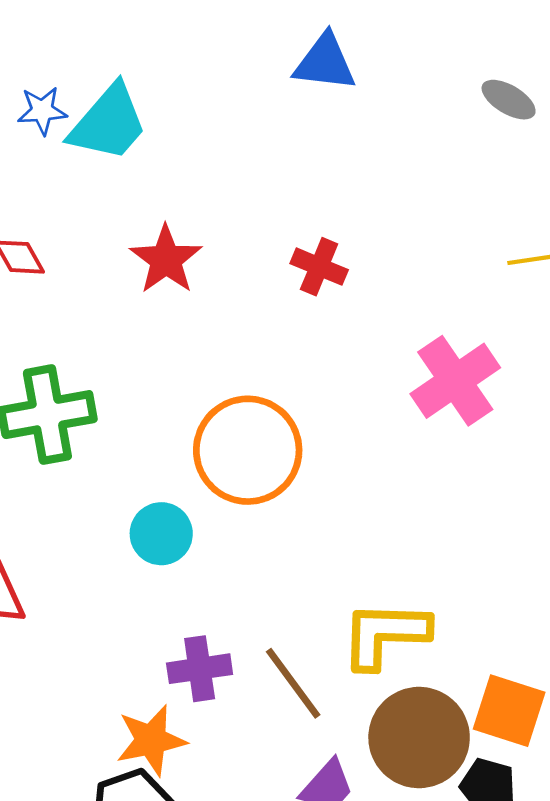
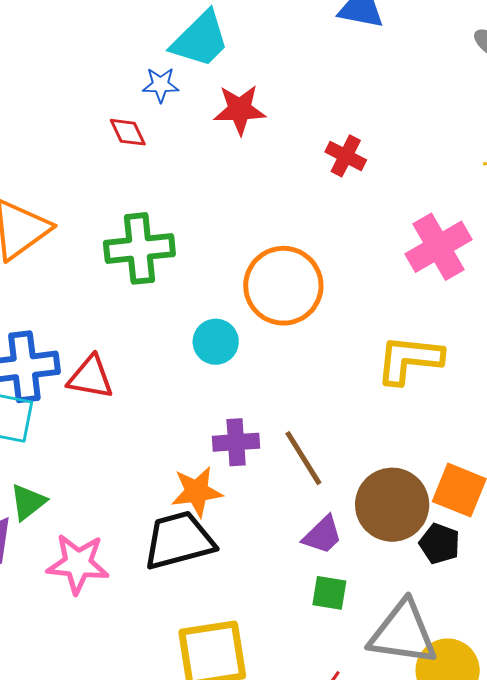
blue star: (42, 111) -> (161, 85), moved
red star: (166, 260) -> (240, 110), moved, turned 30
yellow L-shape: (385, 634) -> (409, 360), moved

